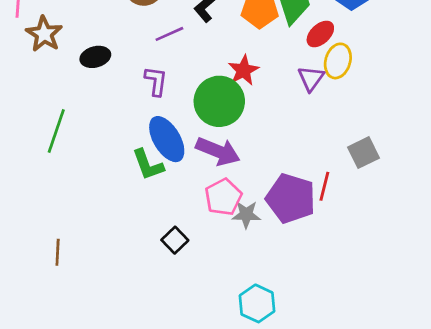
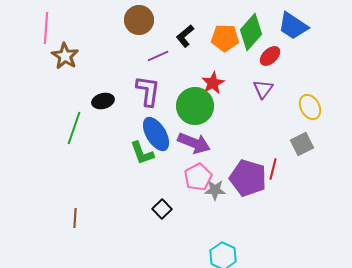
black ellipse: (95, 57) -> (103, 101), moved
yellow ellipse: (338, 61) -> (310, 107), moved, turned -45
purple L-shape: (156, 81) -> (148, 91), size x1.4

